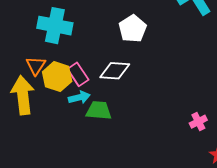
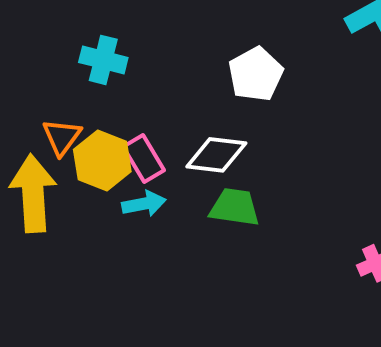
cyan cross: (55, 26) -> (103, 60), size x0.7
green trapezoid: (99, 111) -> (235, 207), moved

